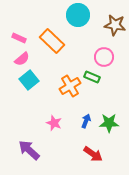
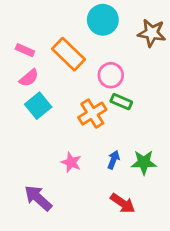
pink circle: (104, 57) -> (111, 75), moved

